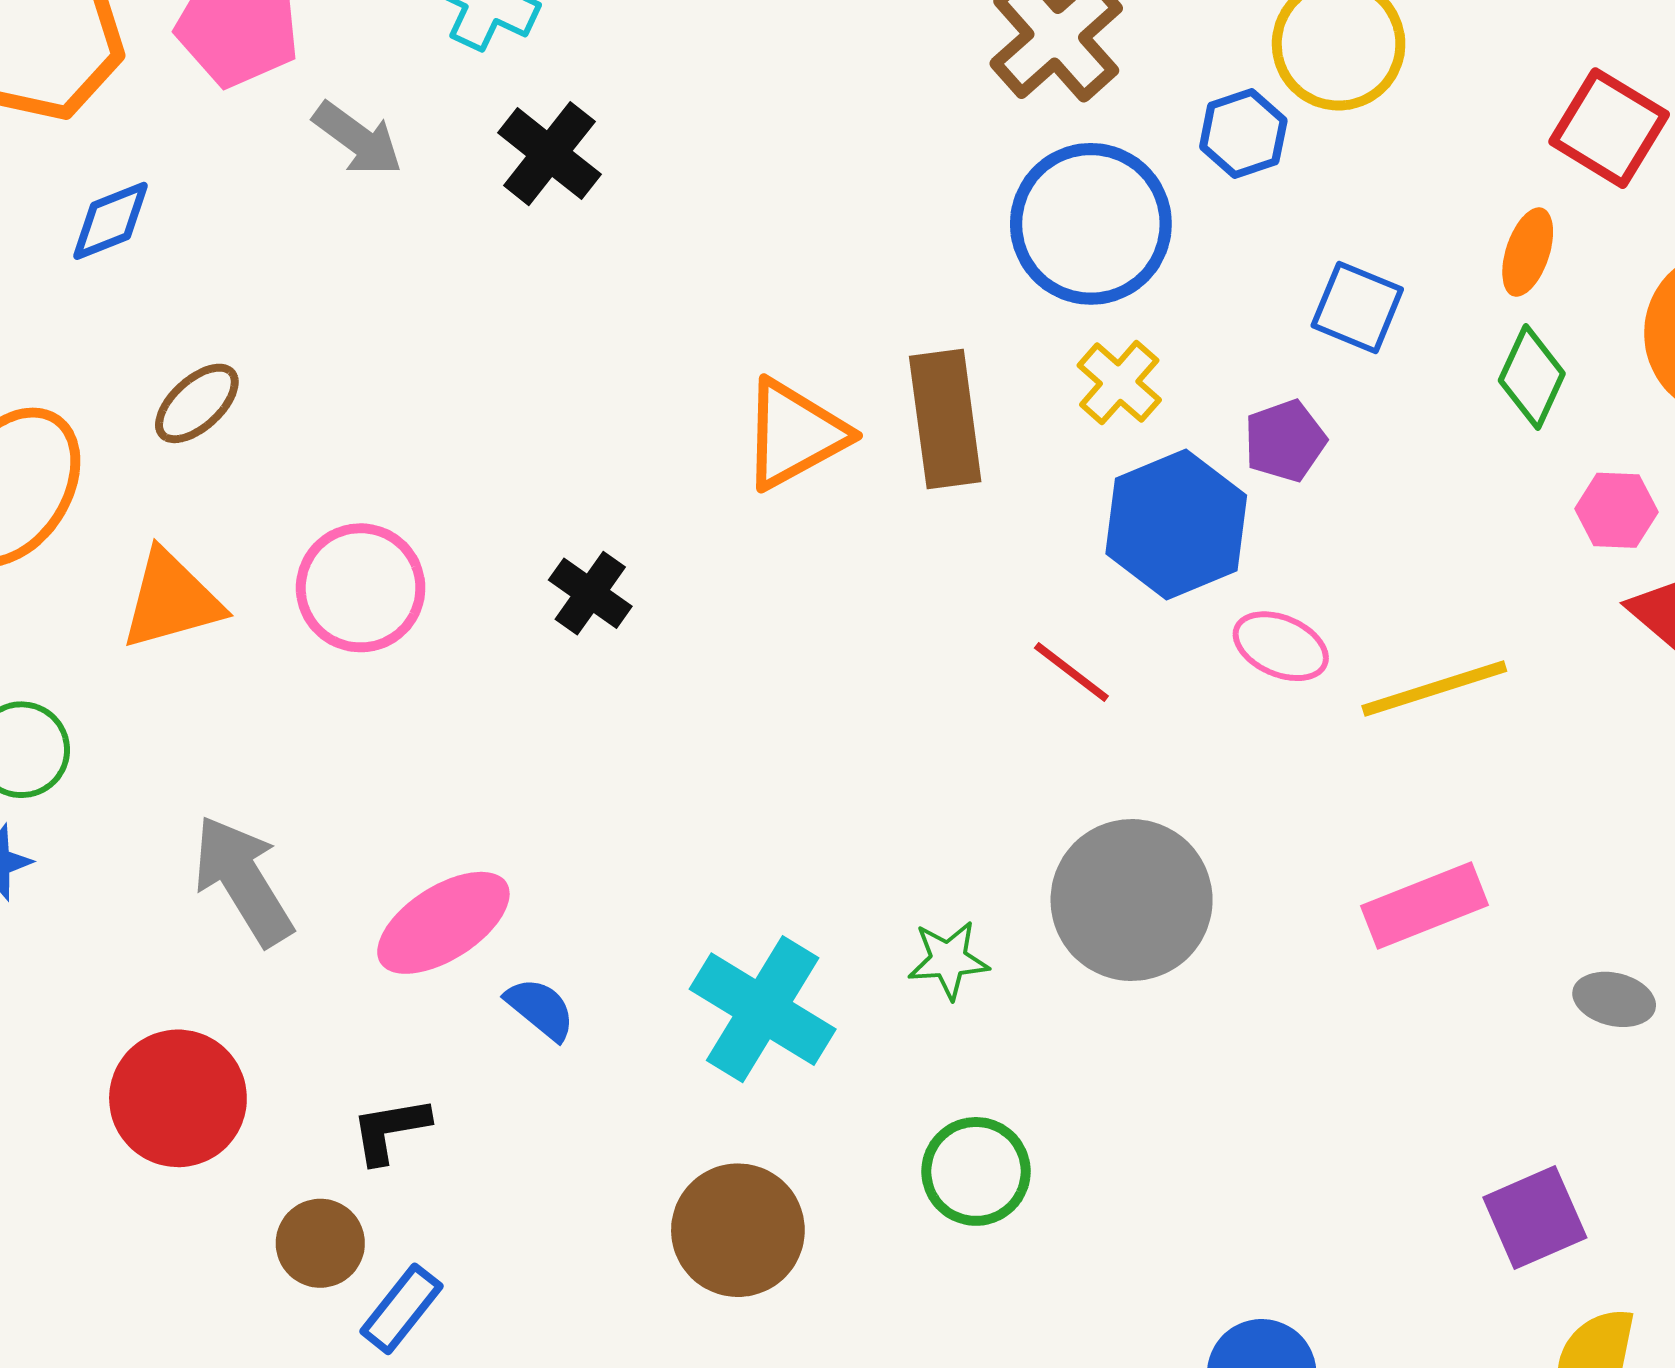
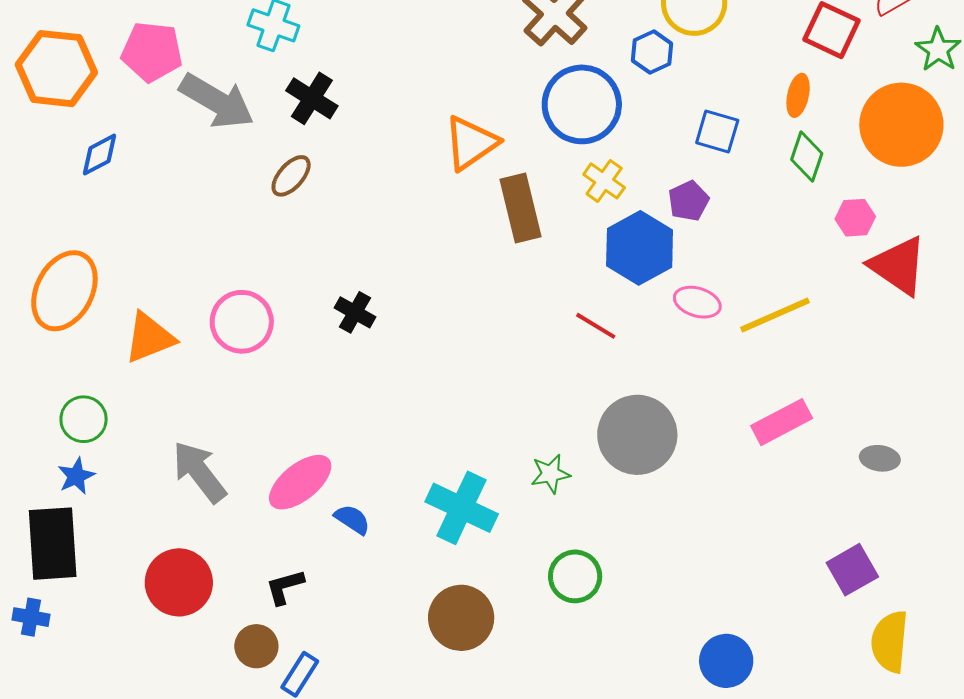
gray arrow: (358, 139) -> (217, 101), size x1.6
brown ellipse: (197, 403) -> (291, 176), moved
orange triangle: (794, 434) -> (471, 143), moved

